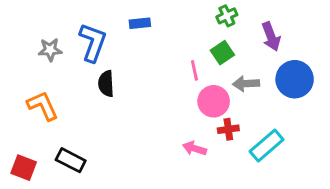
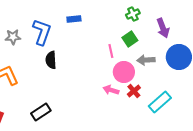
red cross: (228, 129) -> (134, 91), turned -32
pink arrow: (194, 148) -> (111, 90), moved
black rectangle: (71, 160) -> (41, 112), moved, turned -60

